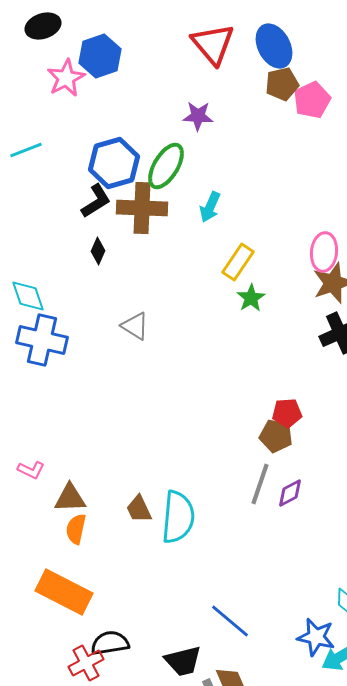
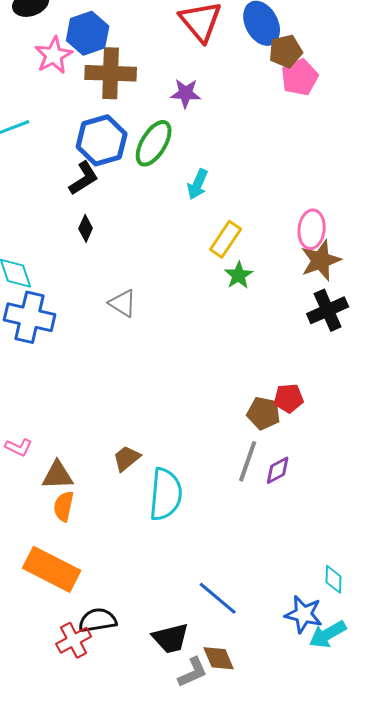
brown pentagon: (282, 84) -> (286, 51), moved
brown cross: (142, 208) -> (111, 73), moved
red pentagon: (287, 413) -> (289, 398), moved
brown trapezoid: (139, 509) -> (127, 458), moved, turned 76

